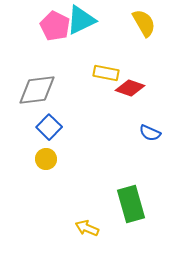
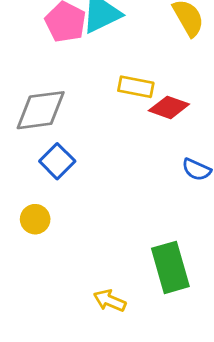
yellow circle: (46, 159) -> (35, 219), moved

